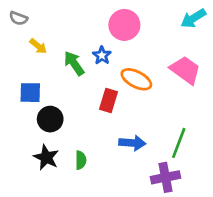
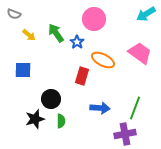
green arrow: (74, 63) -> (56, 33), moved
black circle: (50, 119) -> (51, 99), moved
black star: (46, 157) -> (35, 119), turned 30

